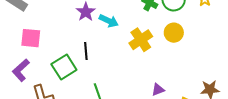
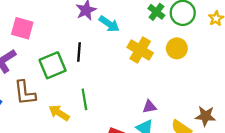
yellow cross: (141, 40) -> (140, 50), turned -35

